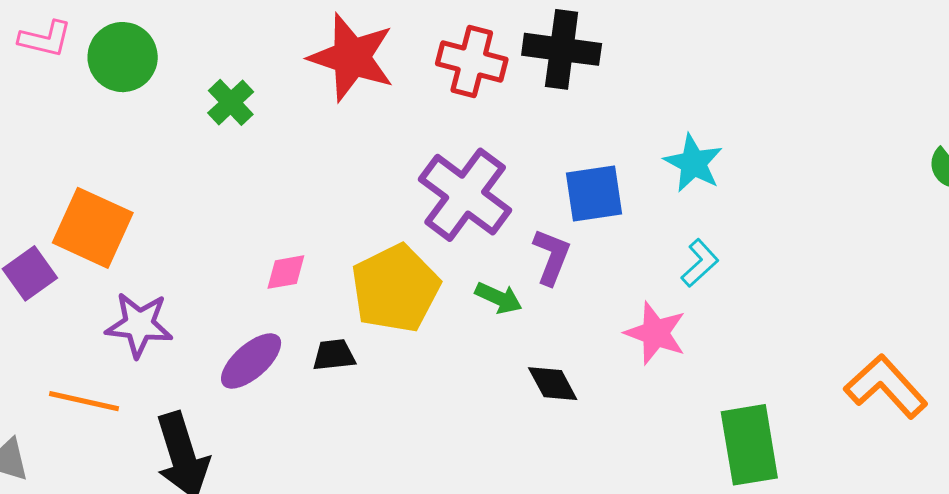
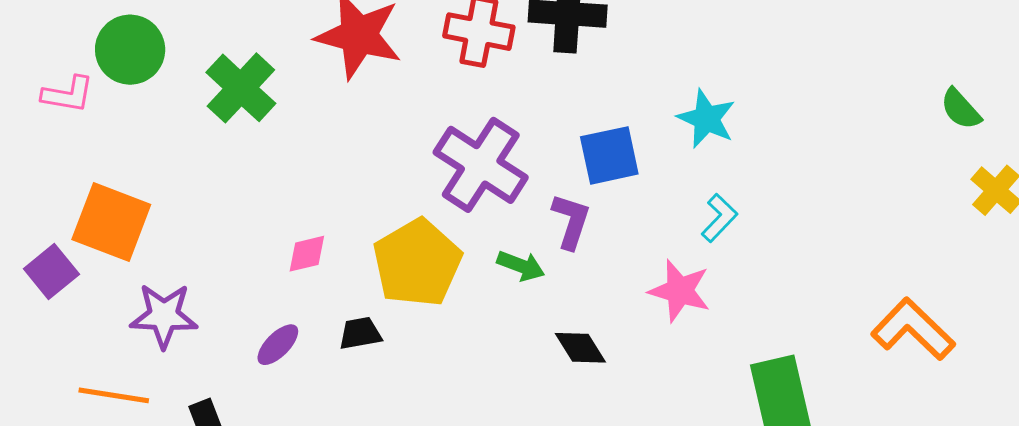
pink L-shape: (45, 39) -> (68, 94), moved
green cross: (231, 102) -> (241, 88), size x1.5
purple ellipse: (251, 361) -> (278, 345), size x0.7

